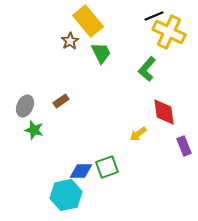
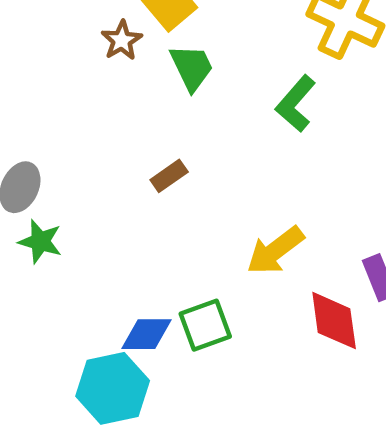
brown rectangle: (61, 101) -> (169, 176), moved
red diamond: (164, 112) -> (334, 321), moved
yellow arrow: (138, 134) -> (275, 251), size x1.5

